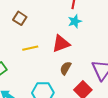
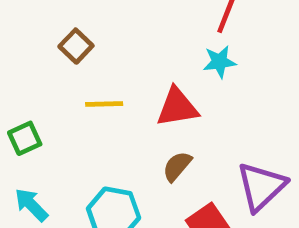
brown square: (20, 18) -> (76, 46), moved

